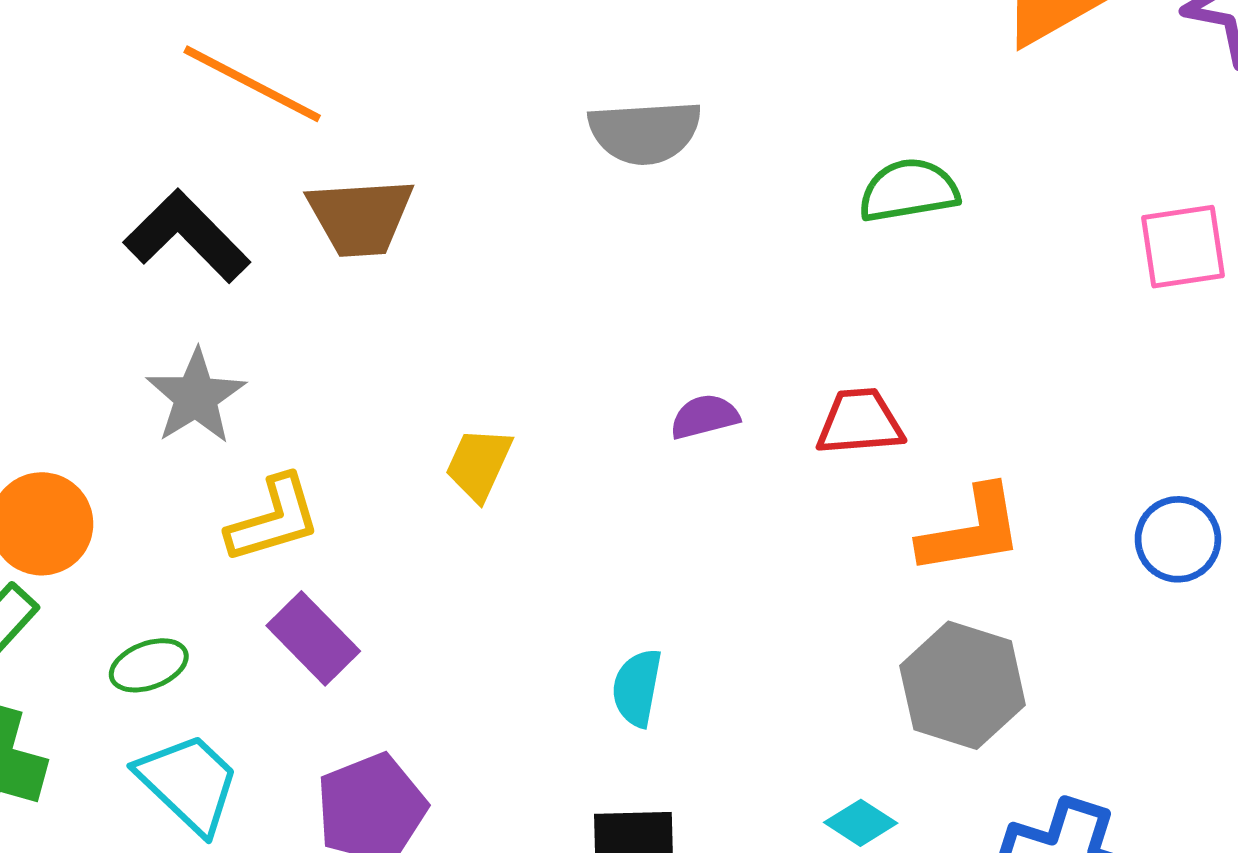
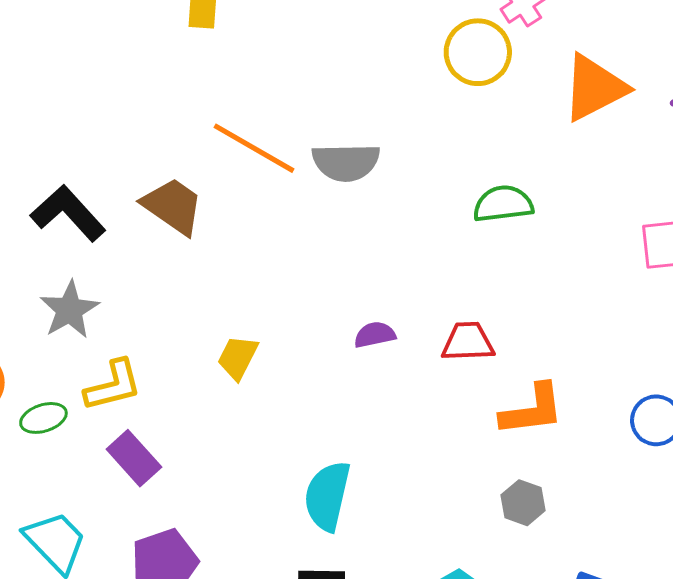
orange line: (252, 84) -> (254, 148), moved
brown trapezoid: (360, 217) -> (173, 206), turned -144
green ellipse: (149, 665) -> (43, 418), moved
gray hexagon: (963, 685) -> (523, 503), size x0.6
cyan semicircle: (637, 688) -> (327, 496), size x1.5

